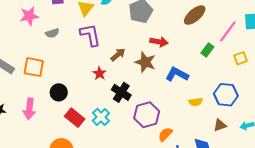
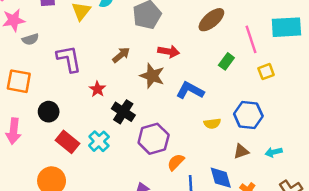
pink line: (228, 31) -> (251, 39), turned -55
gray semicircle: (52, 33) -> (30, 39), moved
purple L-shape: (90, 35) -> (69, 59), moved
brown arrow: (118, 55) -> (121, 55), moved

